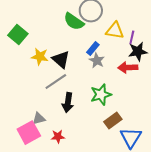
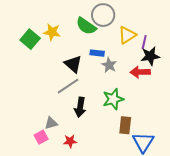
yellow triangle: (115, 31) -> (127, 35), turned -42
blue rectangle: (93, 49) -> (97, 53), moved, turned 56
yellow star: (40, 57) -> (52, 32), moved
brown rectangle: (113, 121) -> (125, 125), turned -48
pink square: (29, 133) -> (41, 137), size x0.6

